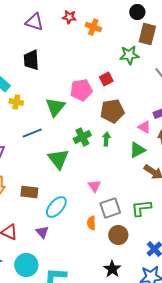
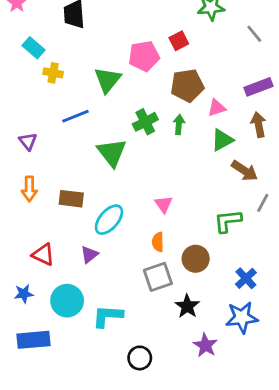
pink triangle: (144, 127) -> (217, 108), moved, turned -48
pink triangle: (94, 186) -> (163, 204), moved
gray square: (110, 208) -> (158, 277), moved
purple triangle: (42, 232) -> (89, 255), turned 32

